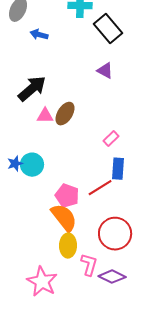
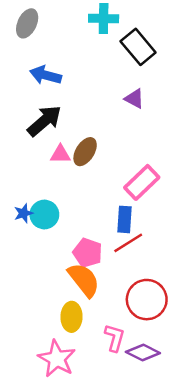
blue arrow: (39, 35) -> (46, 75), moved, size x1.4
pink rectangle: (111, 139) -> (142, 182), size x1.8
blue rectangle: (118, 169) -> (125, 219), moved
yellow ellipse: (68, 246) -> (71, 317), moved

